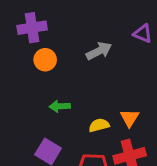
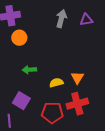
purple triangle: (143, 33) -> (86, 20), turned -32
gray arrow: (99, 51) -> (61, 19), moved, turned -48

